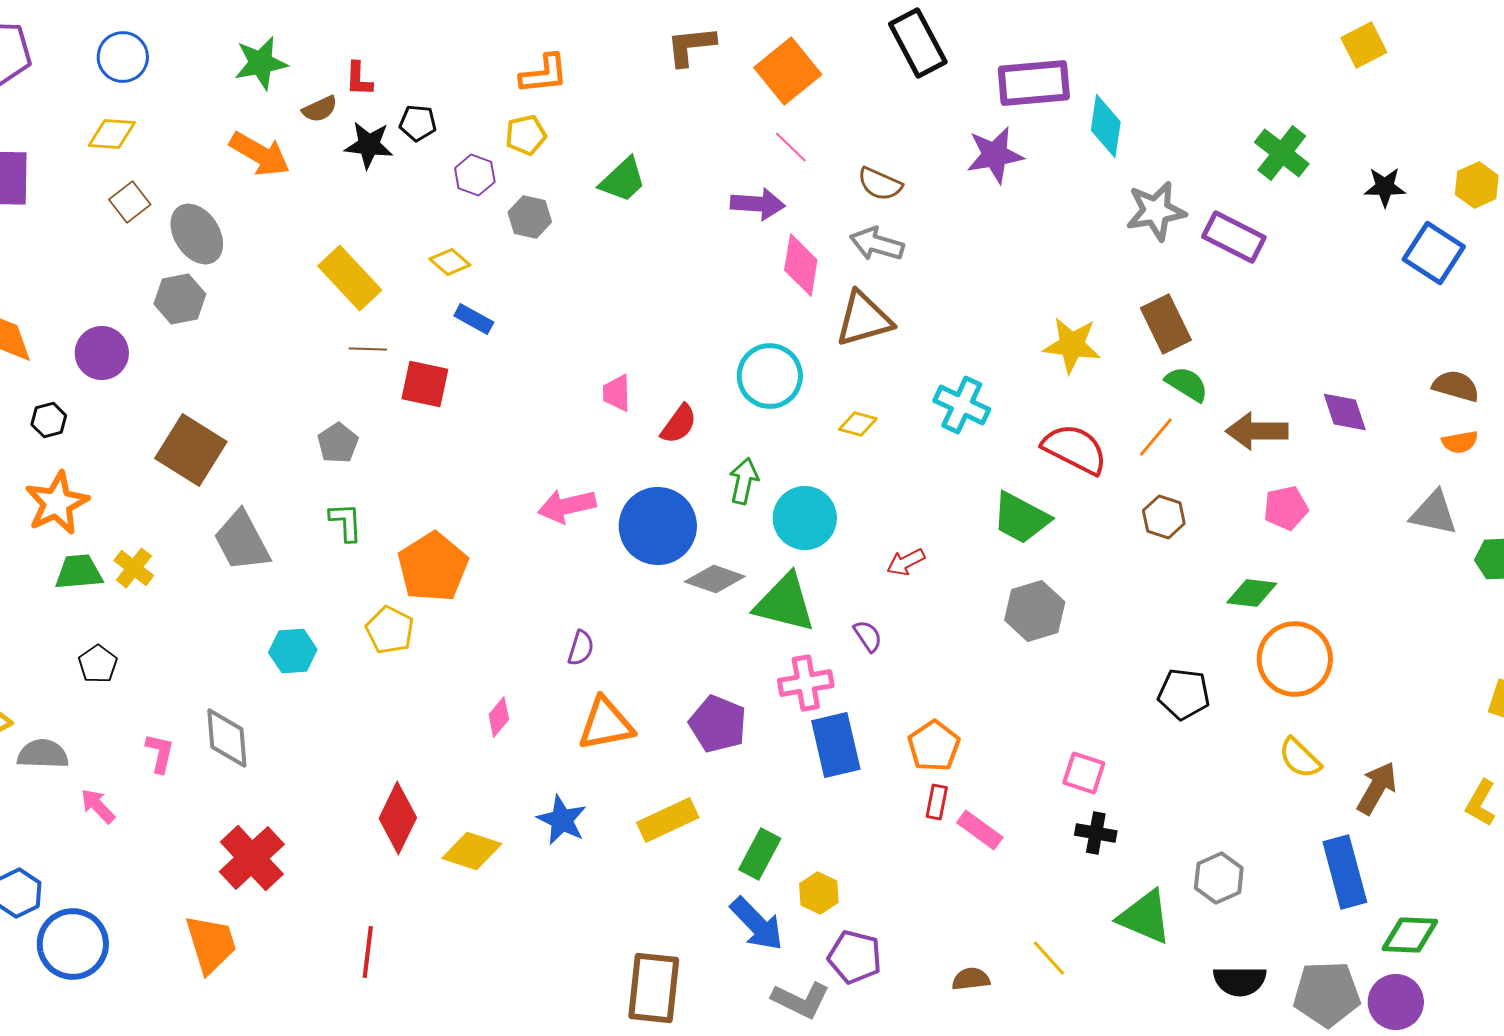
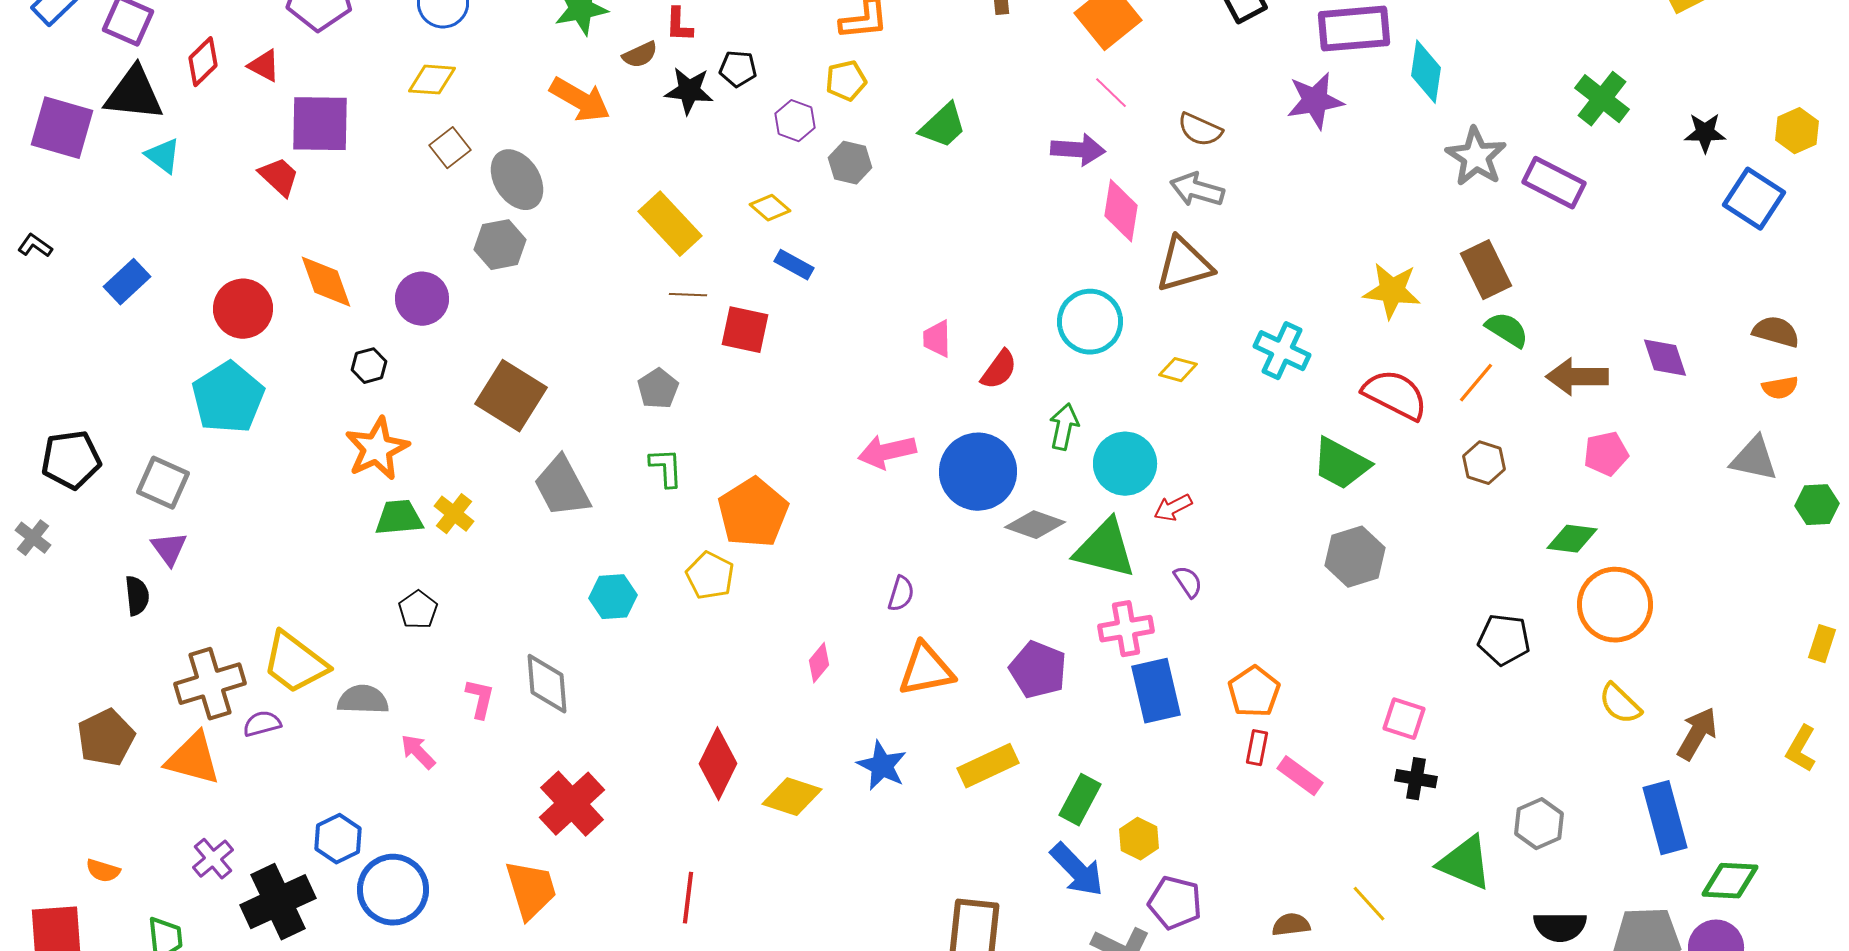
gray star: (1156, 211) -> (1476, 157), turned -30
red arrow: (906, 562) -> (1173, 508), moved

